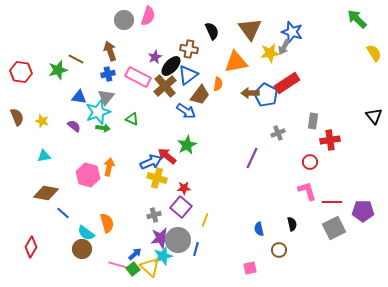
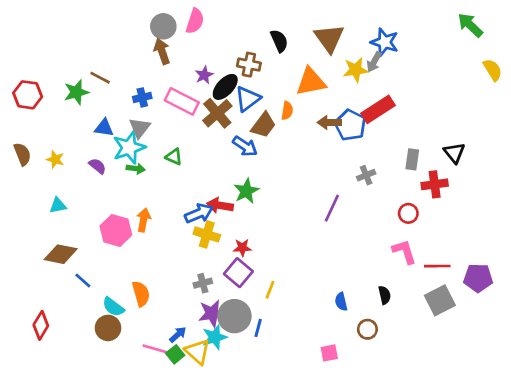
brown arrow: (110, 51) -> (162, 51), moved
black triangle: (374, 116) -> (454, 153), moved
red arrow: (167, 156) -> (220, 205), turned -30

